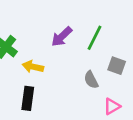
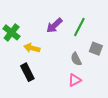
black rectangle: (28, 98) -> (27, 72), turned -36
pink triangle: (112, 106) -> (75, 80), moved

